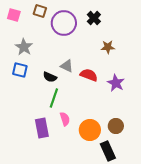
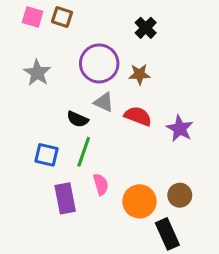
pink square: (14, 15) -> (33, 17), moved
purple circle: (64, 23) -> (99, 63), moved
brown star: (108, 47) -> (139, 74), moved
blue square: (20, 70) -> (46, 155), moved

